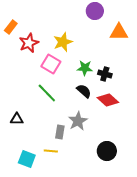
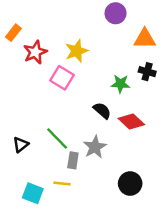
green star: (85, 68) -> (120, 84), moved
black cross: (105, 74) -> (147, 72), moved
green line: (47, 93) -> (57, 139), moved
black triangle: (17, 119) -> (21, 145), turned -40

